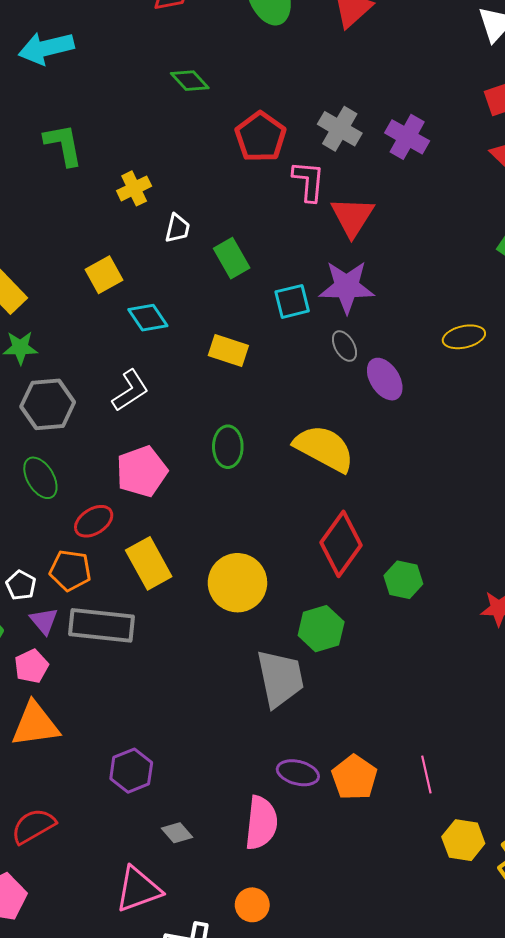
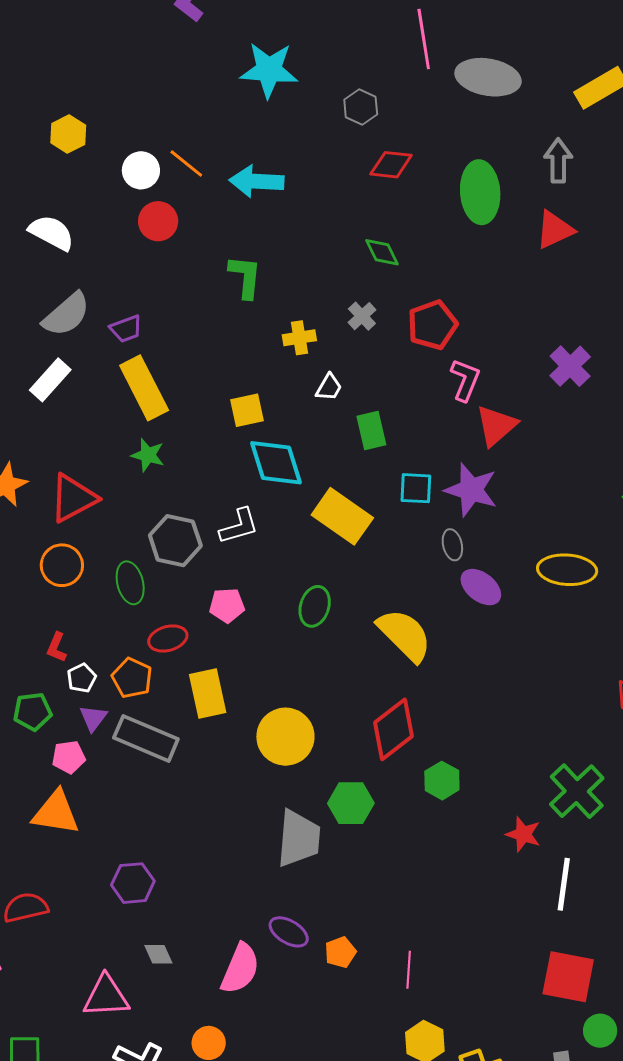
gray cross: (340, 129) -> (362, 316), moved, size x0.7
cyan diamond: (148, 318) -> (276, 463), size x1.5
yellow ellipse: (464, 337) -> (567, 570), size x1.4
yellow rectangle: (228, 351) -> (342, 516), size x1.5
purple ellipse: (385, 379) -> (481, 587), turned -36
gray hexagon: (48, 404) -> (175, 541), moved
pink pentagon: (142, 471) -> (227, 605), size x0.7
orange pentagon: (354, 777) -> (340, 952), size x0.7

